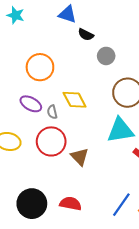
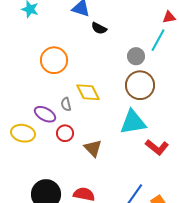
gray circle: (106, 56) -> (136, 56), moved
purple ellipse: (31, 104) -> (45, 114), moved
red circle: (51, 141) -> (65, 133), size x0.6

